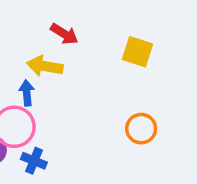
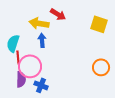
yellow arrow: (45, 66) -> (39, 23), moved
blue arrow: (27, 93) -> (42, 40), moved

